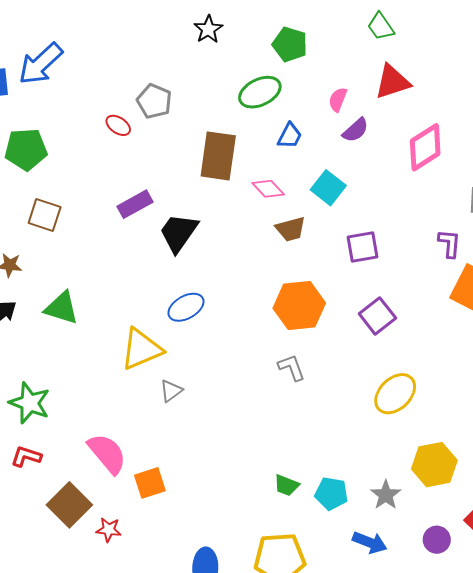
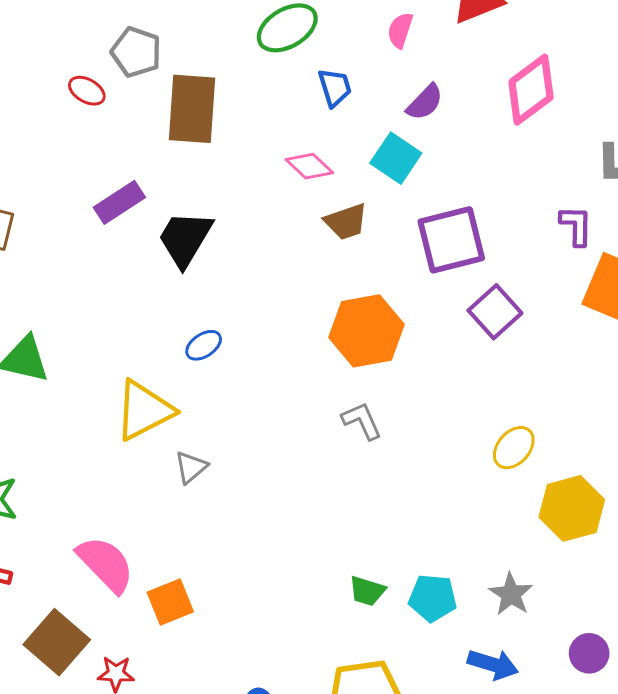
purple semicircle: (355, 130) -> (425, 102), moved
blue trapezoid: (290, 136) -> (335, 87), turned -40
brown rectangle: (218, 156) -> (192, 109), moved
purple square: (362, 247) -> (451, 240), size x1.4
blue ellipse: (186, 307) -> (204, 345), size x0.7
purple square: (377, 316) -> (495, 312), moved
yellow ellipse: (395, 394) -> (514, 448), size x0.7
yellow hexagon: (434, 465) -> (572, 508), moved

